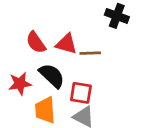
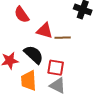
red semicircle: (36, 42) -> (22, 15), moved

